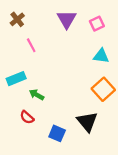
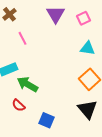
green arrow: (37, 95) -> (28, 84), size x1.5
black triangle: (87, 122) -> (88, 109), moved

